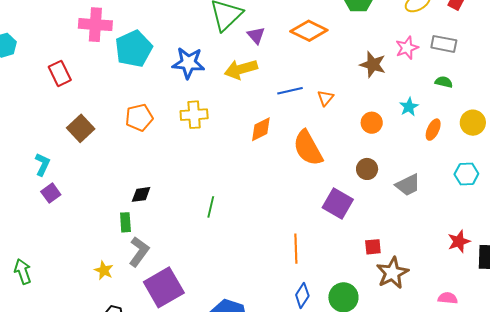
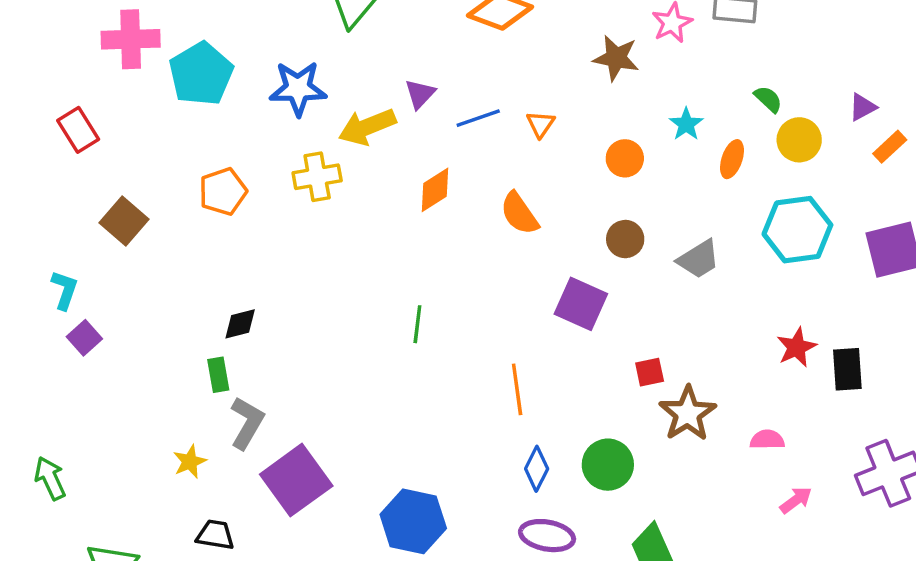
purple triangle: (256, 35) -> (420, 94), moved, turned 30
yellow arrow: (241, 69) -> (367, 127), moved
green semicircle: (444, 82) -> (768, 99), moved, turned 36
orange semicircle: (308, 148) -> (519, 213), size x0.7
cyan hexagon: (466, 174) -> (797, 230), size x1.6
green line: (211, 207) -> (417, 324), moved
yellow star: (104, 270) -> (190, 462), turned 30
pink semicircle: (448, 298) -> (767, 440), moved

